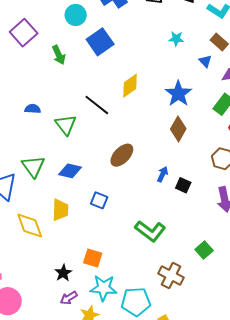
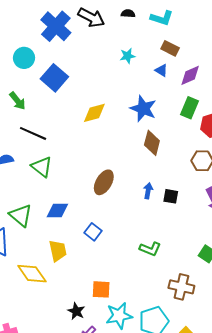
yellow diamond: (130, 86) -> (94, 113), turned 35
black line: (97, 105) -> (33, 133), moved
blue square: (99, 200) -> (93, 232), turned 30
green L-shape: (150, 231) -> (150, 249), size x0.7

